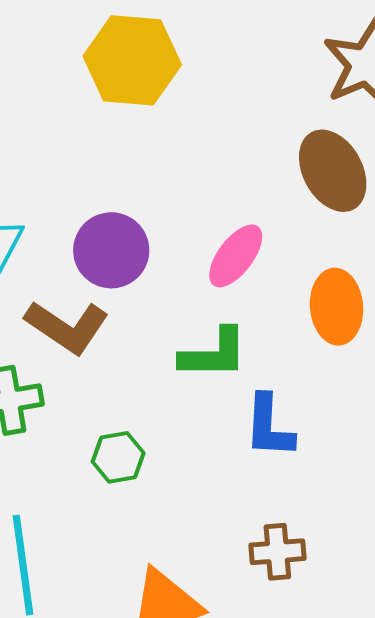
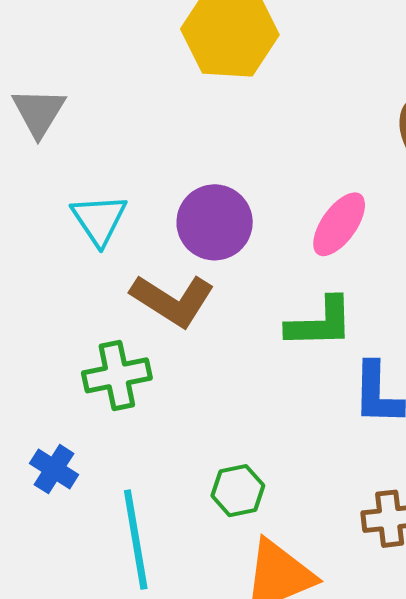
green hexagon: (118, 457) -> (238, 491), moved

